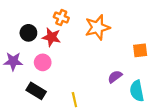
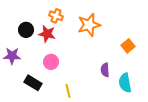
orange square: (140, 50) -> (128, 46), turned -32
pink circle: (43, 62) -> (51, 62), moved
purple semicircle: (115, 77) -> (105, 70), turned -56

